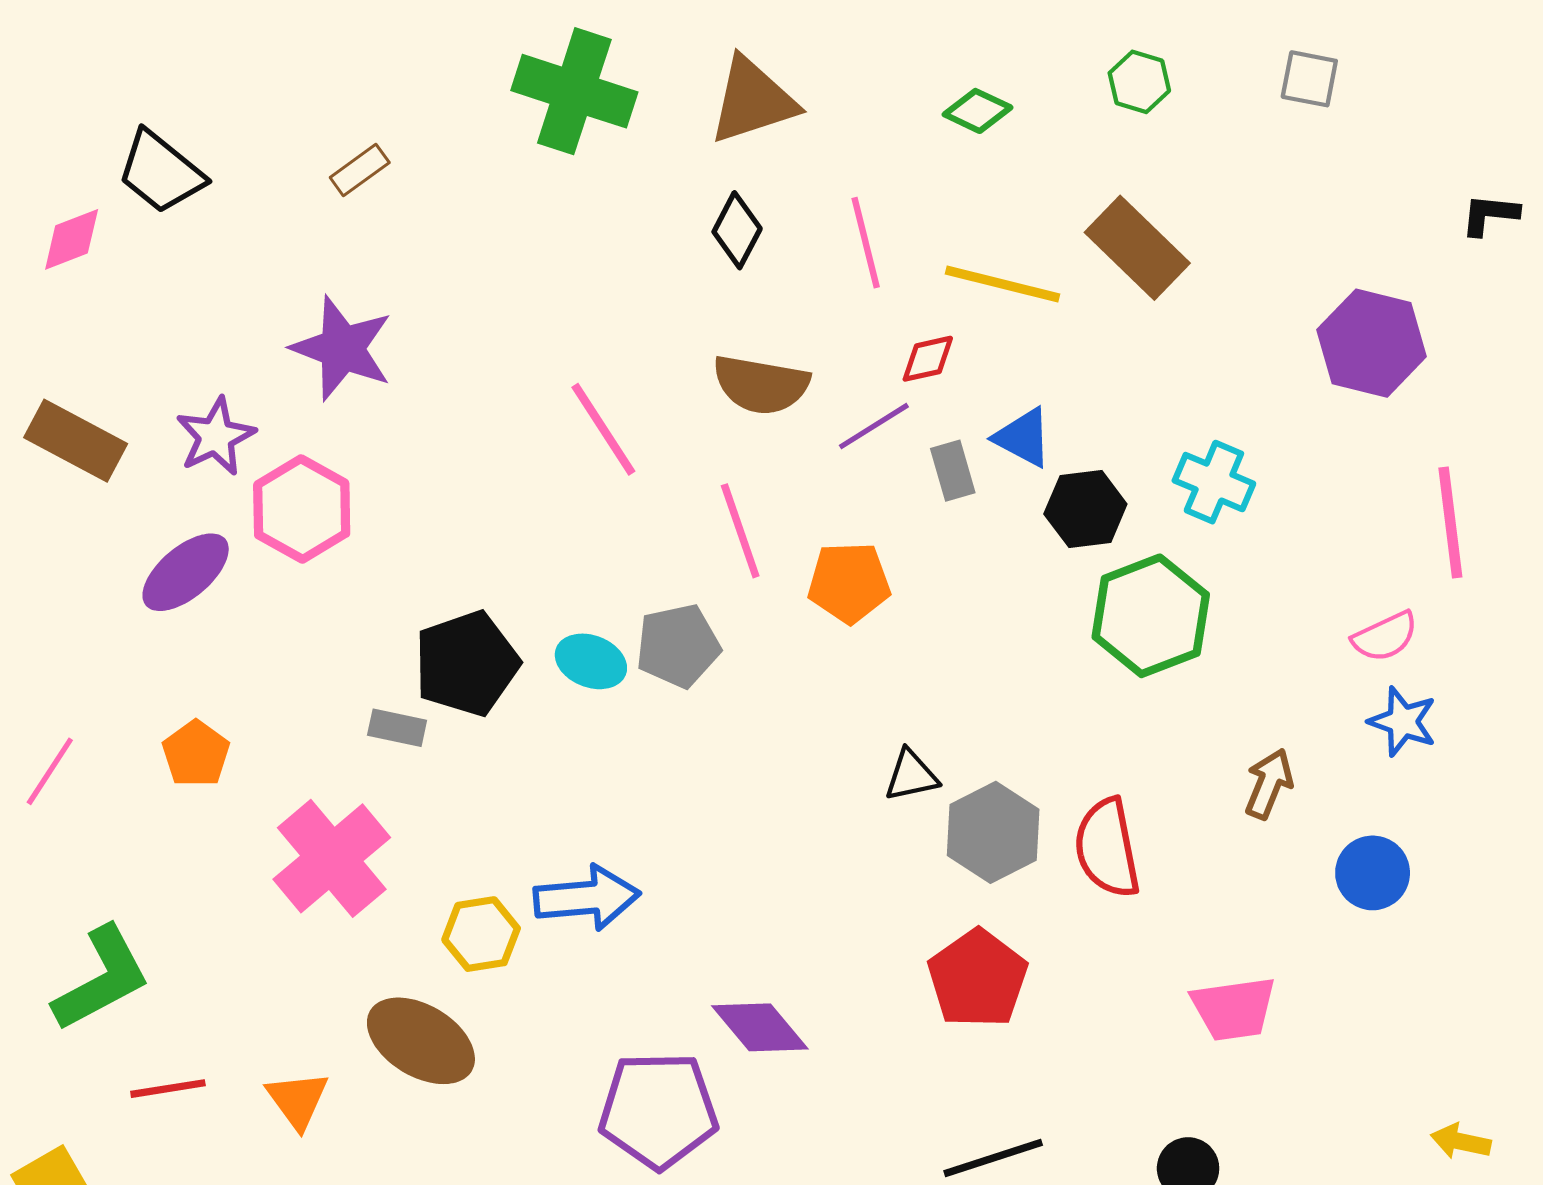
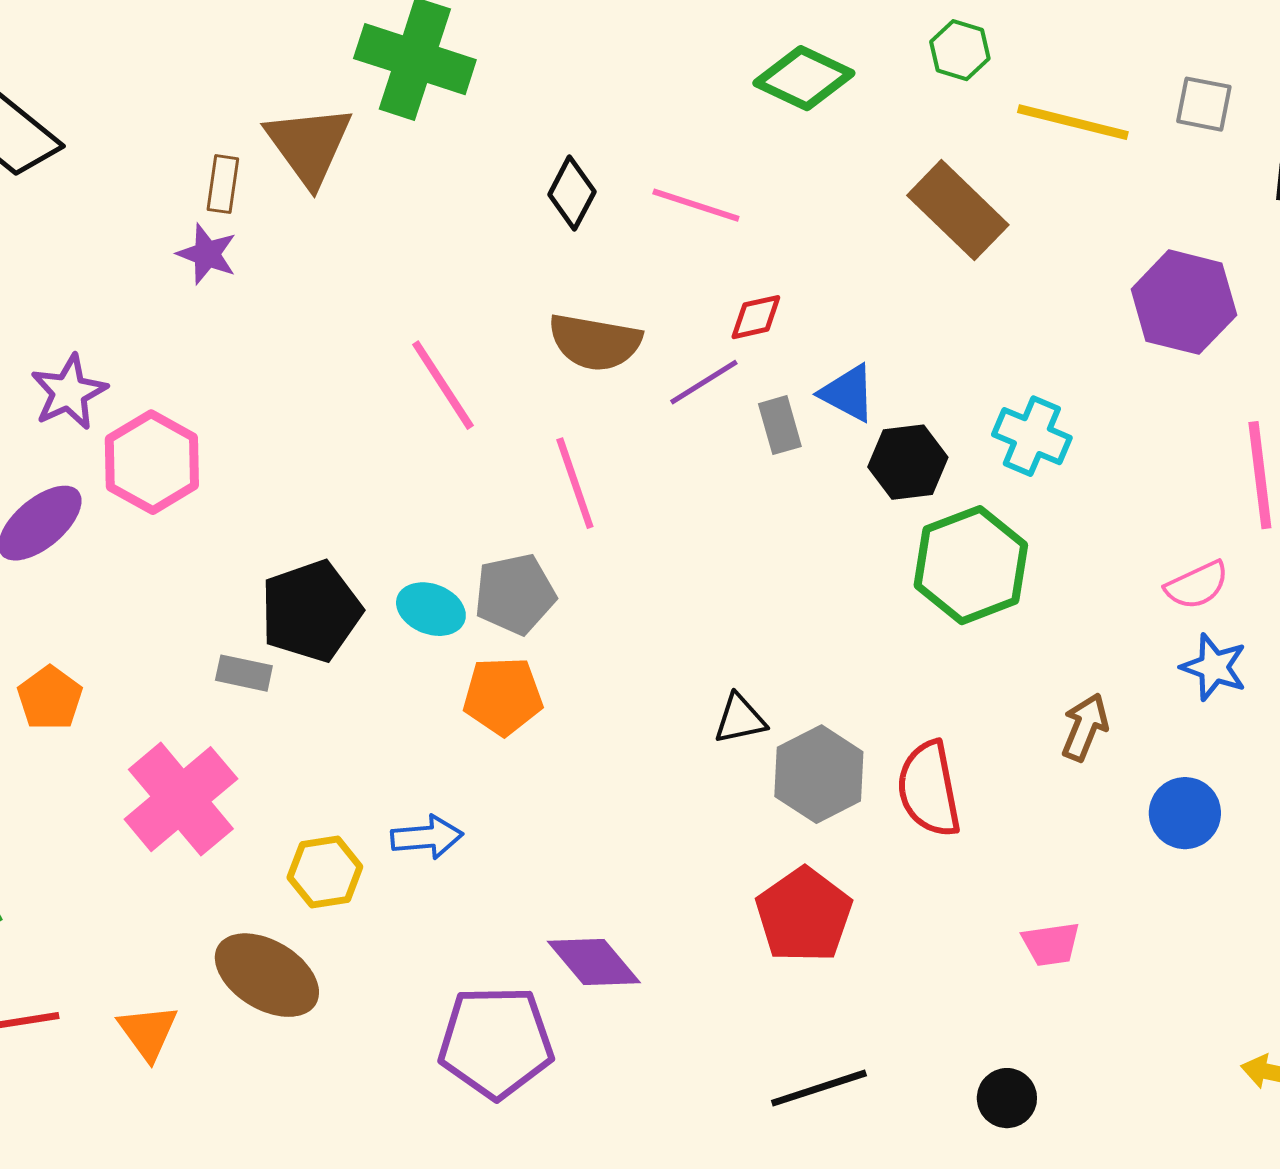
gray square: (1309, 79) -> (1204, 104), moved
brown triangle: (753, 101) -> (309, 145), moved, turned -48
green diamond: (978, 111) -> (804, 78), size x1.5
brown rectangle: (360, 170) -> (223, 184), moved, turned -46
pink line: (866, 243) -> (696, 205), turned -58
yellow line: (1002, 284) -> (1073, 122), moved
purple star: (342, 348) -> (207, 254), moved, size x0.6
orange pentagon: (849, 583) -> (503, 696), moved
blue arrow: (587, 898) -> (427, 837), size x0.7
pink trapezoid: (1234, 1009) -> (1051, 944), size x0.7

